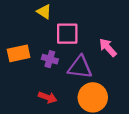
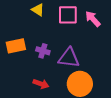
pink square: (67, 34) -> (68, 15), moved
pink arrow: (108, 48) -> (93, 19), moved

